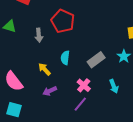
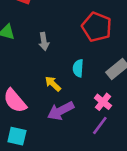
red pentagon: (63, 21) -> (97, 27), moved
purple arrow: (50, 91) -> (61, 111), size x1.5

